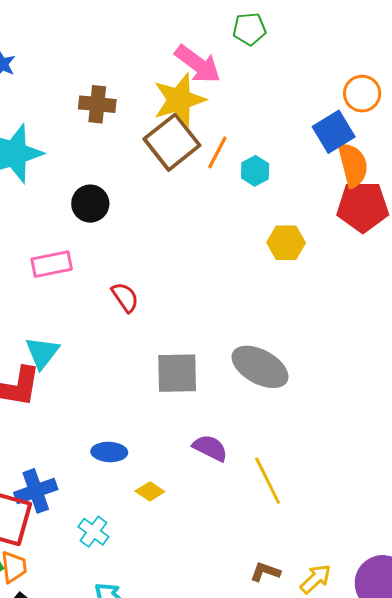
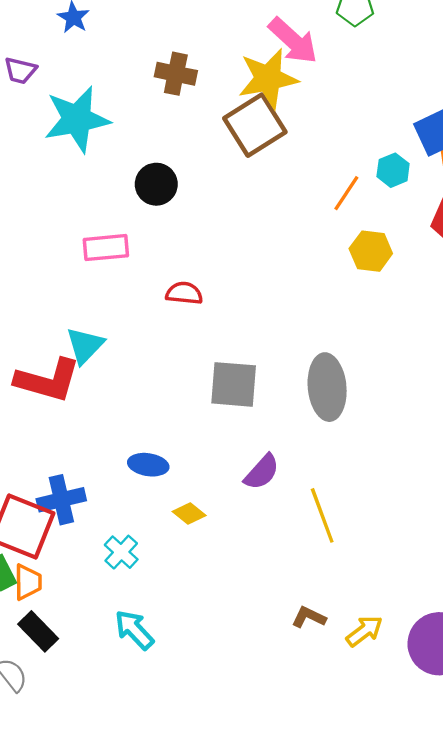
orange line: (217, 152) -> (346, 193), moved
cyan hexagon: (255, 171) -> (393, 170), moved
red semicircle: (125, 297) -> (184, 293), turned -56
gray ellipse: (260, 367) -> (327, 387), turned 50
purple semicircle: (210, 448) -> (262, 472), turned 99

